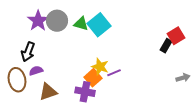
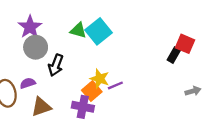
gray circle: (57, 21) -> (36, 47), moved
red square: (176, 36) -> (185, 44), turned -36
black arrow: (28, 52) -> (56, 65), moved

